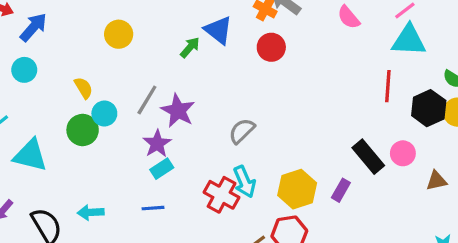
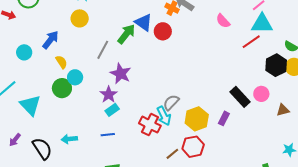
pink semicircle: (349, 17) -> (223, 21), moved
blue arrow: (33, 27) -> (50, 40), moved
yellow circle: (119, 34) -> (80, 18), moved
green arrow: (190, 47) -> (126, 34), size x1.5
red circle: (271, 47) -> (163, 31), moved
red line: (388, 86) -> (251, 42), moved, turned 54
gray line: (147, 100) -> (103, 50), moved
gray semicircle: (242, 131) -> (171, 102), moved
cyan triangle: (30, 155) -> (30, 105), turned 35

